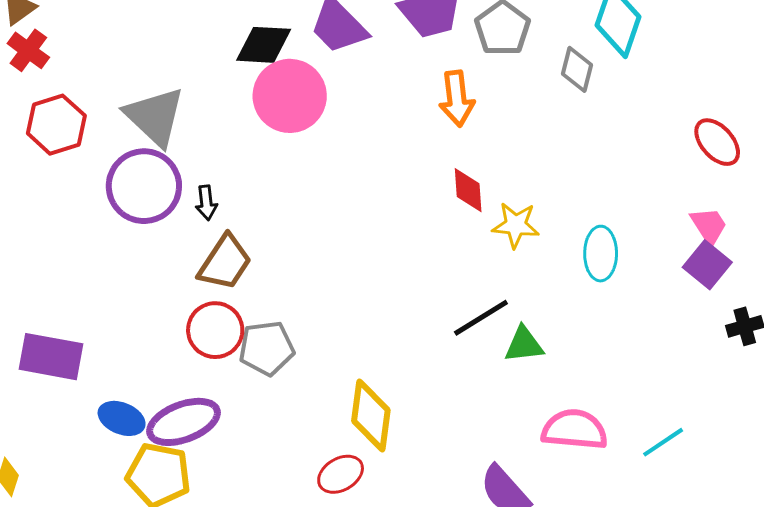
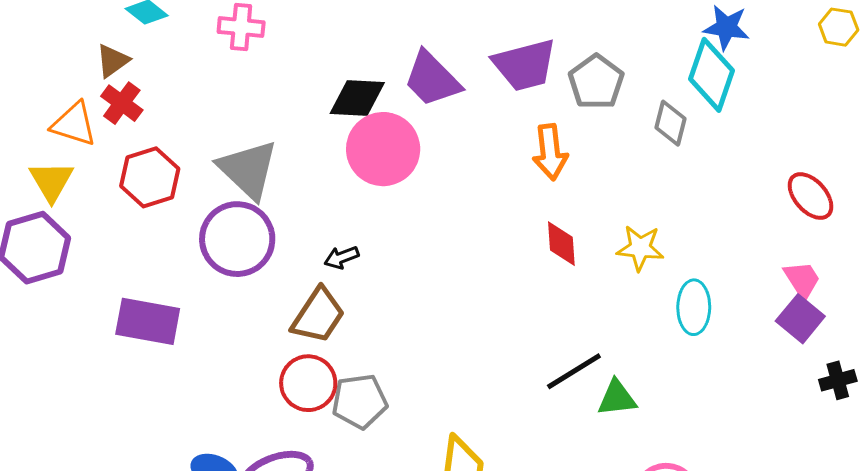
black arrow: (206, 203) -> (342, 257), moved, turned 76
yellow star: (516, 225) -> (640, 248), moved
purple rectangle: (51, 357) -> (148, 321), moved

